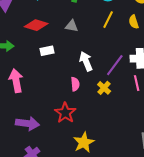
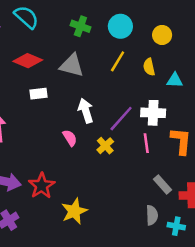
gray triangle: (72, 26) -> (72, 65), size x1.5
pink semicircle: (75, 84) -> (70, 138), turned -32
red star: (65, 113) -> (42, 186), moved

